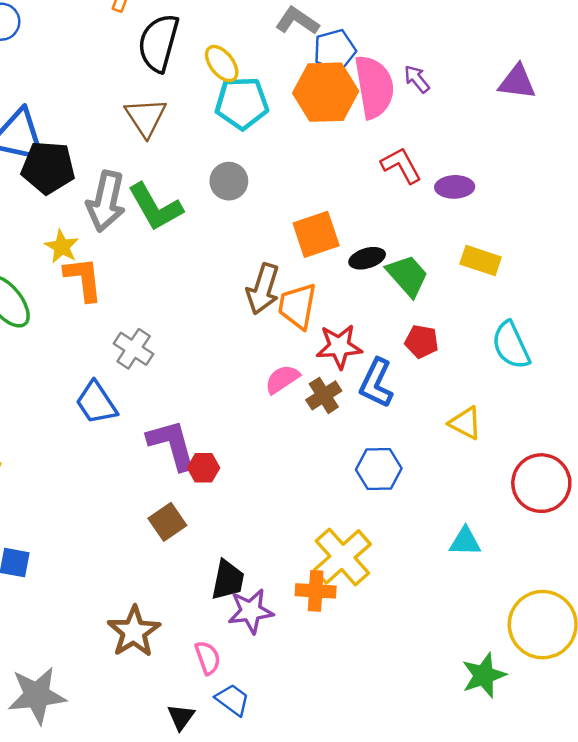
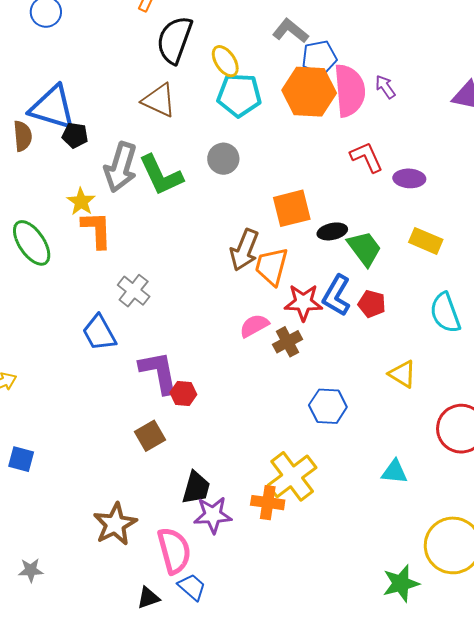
brown triangle: (146, 117) -> (159, 100), turned -36
black pentagon: (48, 167) -> (75, 135), size x0.6
blue L-shape: (376, 383) -> (337, 295), moved
pink semicircle: (208, 658) -> (174, 551), size x1.6
gray star: (37, 695) -> (31, 570), size x0.5
black triangle: (181, 717) -> (148, 598), turned 30

